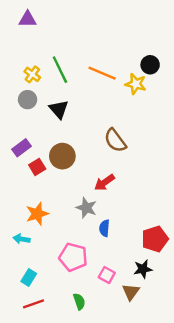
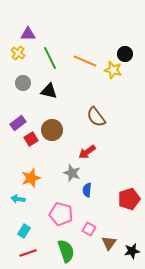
purple triangle: (28, 19) -> (28, 34), moved
yellow cross: (32, 74) -> (18, 53), moved
black triangle: (59, 109) -> (49, 91), turned -36
black star: (143, 269) -> (132, 251), moved
green semicircle: (79, 301) -> (66, 251), size x1.6

